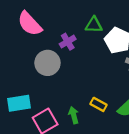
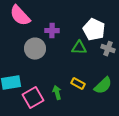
green triangle: (94, 25) -> (79, 48), moved
purple cross: (68, 42) -> (52, 31), turned 32

